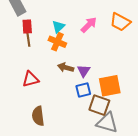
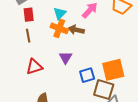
brown line: (28, 40) -> (28, 36), moved
brown arrow: (66, 68) -> (76, 30), moved
purple triangle: (84, 71) -> (66, 58), moved

